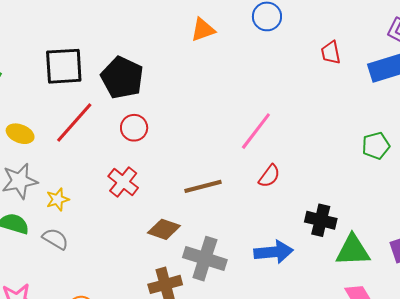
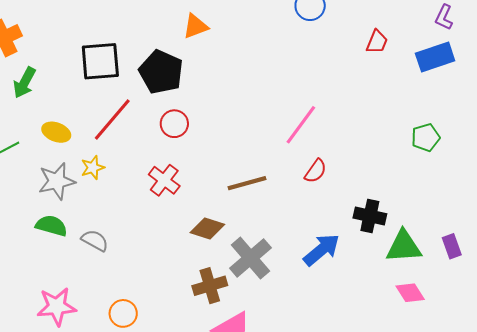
orange triangle: (203, 30) -> (195, 26), moved
red trapezoid: (331, 53) -> (377, 42), turned -145
yellow star: (58, 199) -> (93, 168), moved
blue arrow: (274, 252) -> (322, 250), turned -33
gray cross: (205, 259) -> (250, 258), turned 33

